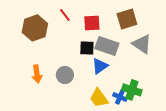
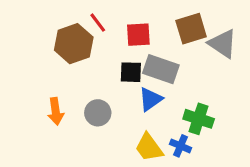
brown hexagon: (35, 28) -> (74, 44), moved
gray triangle: (142, 44) -> (223, 44), moved
green cross: (132, 90) -> (199, 119), moved

